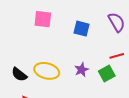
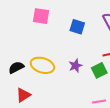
black semicircle: (19, 74) -> (16, 67), turned 112

